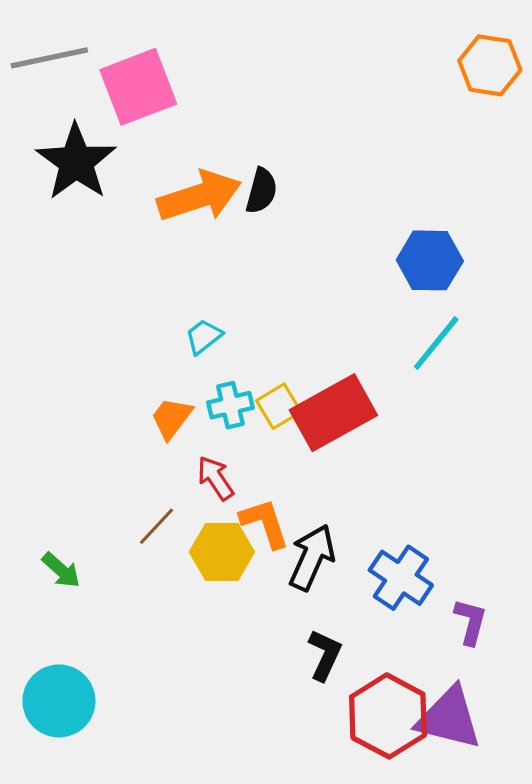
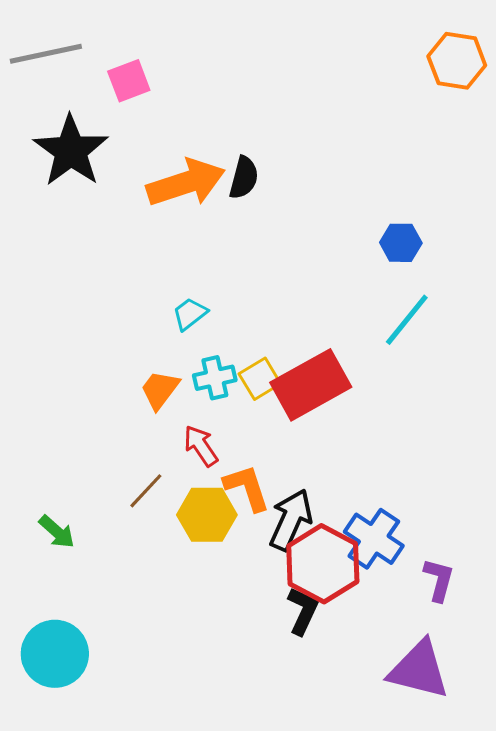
pink square: (138, 87) -> (129, 81), size x0.6
blue hexagon: (430, 260) -> (401, 243), size x0.7
red hexagon: (388, 716) -> (323, 564), moved

